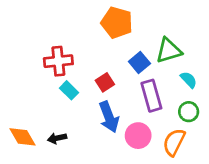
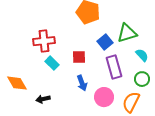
red square: (105, 82) -> (79, 57), turned 32
blue arrow: (109, 117) -> (82, 83), size x0.7
orange diamond: (22, 137) -> (17, 83), moved

